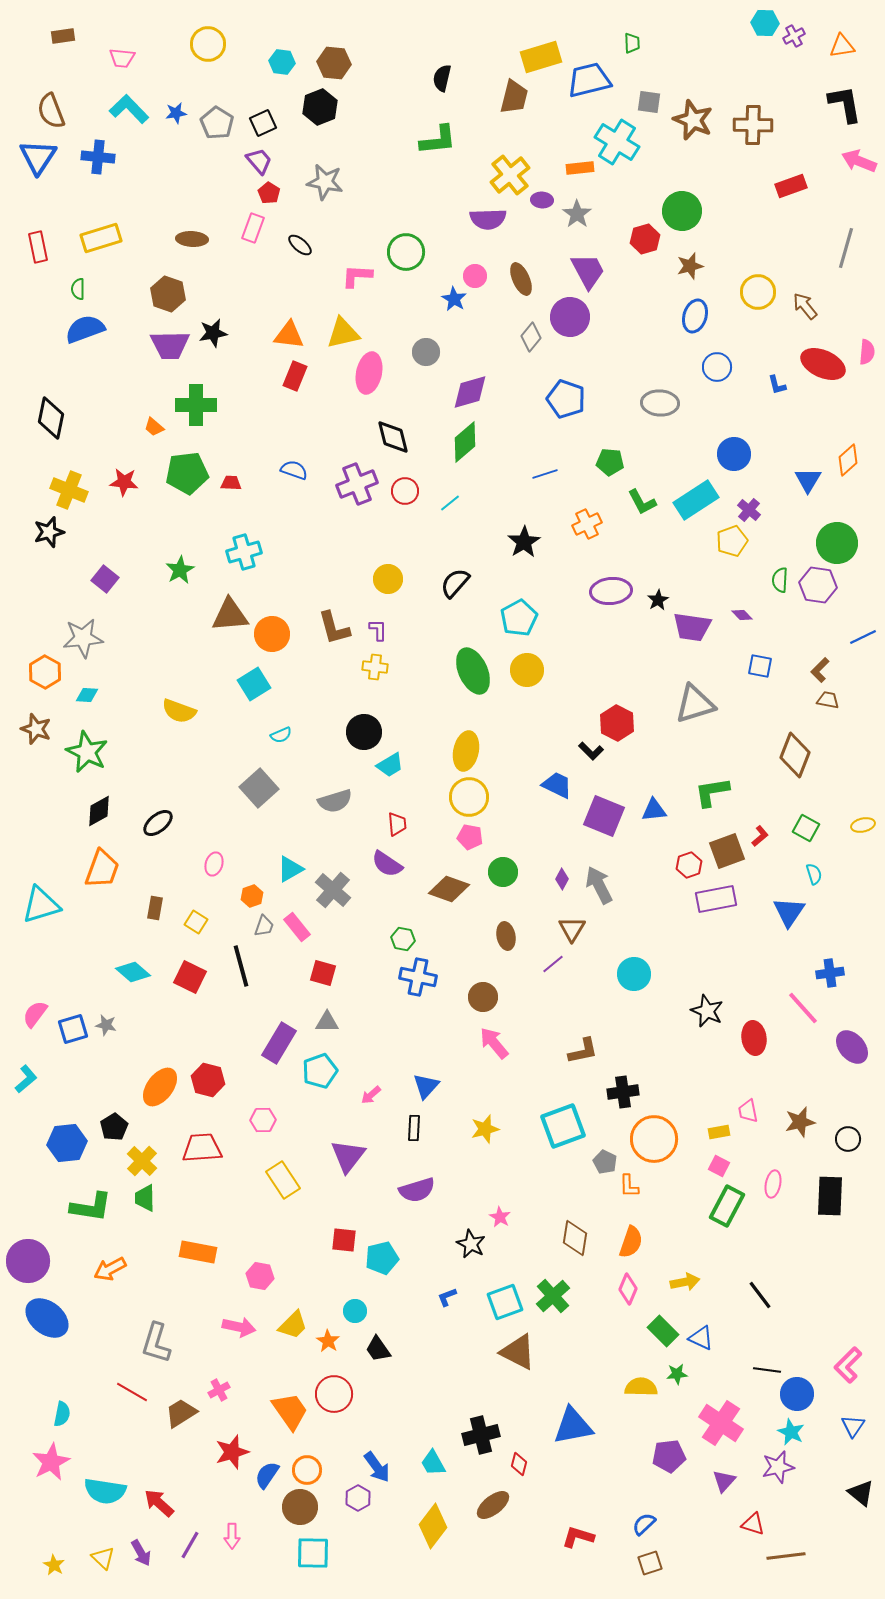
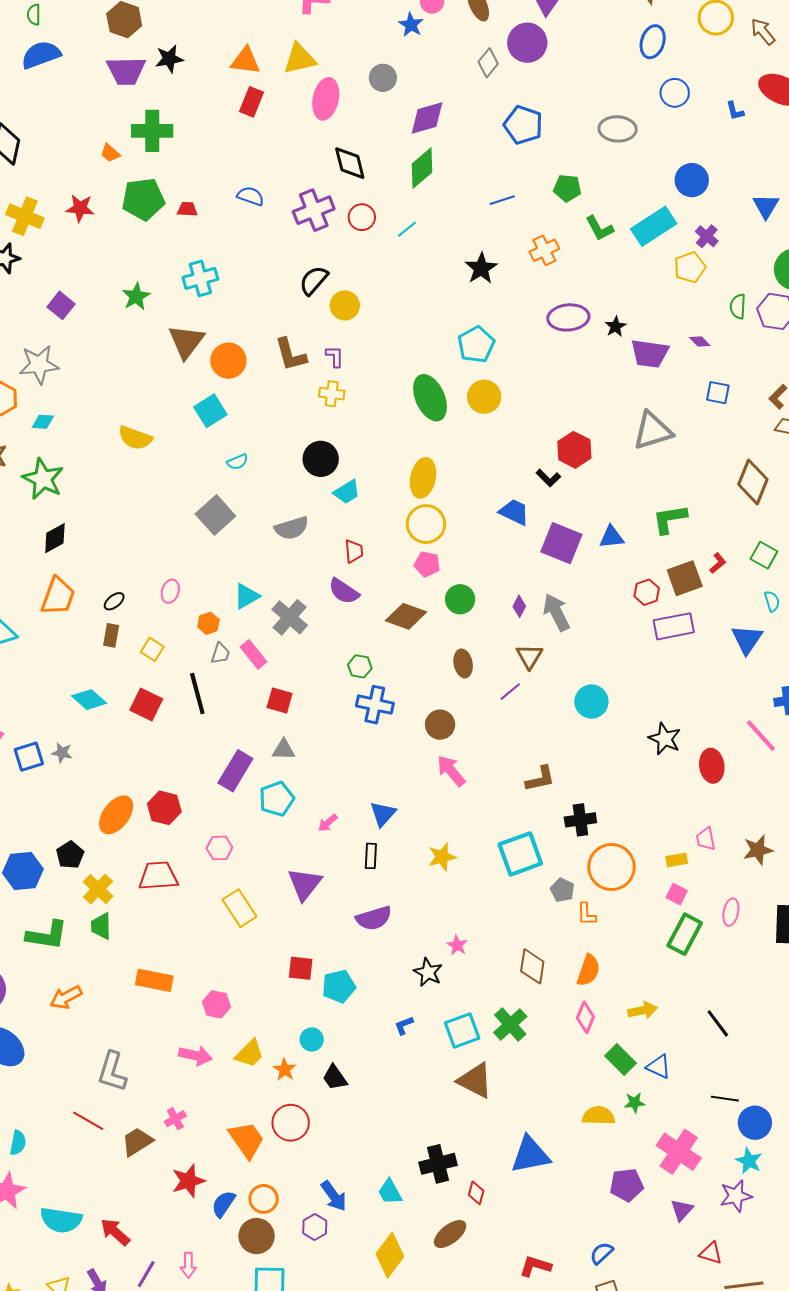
black semicircle: (455, 583) -> (314, 280), moved
brown triangle: (230, 615) -> (186, 342), turned -48
black ellipse: (158, 823) -> (114, 601), moved, size x0.7

